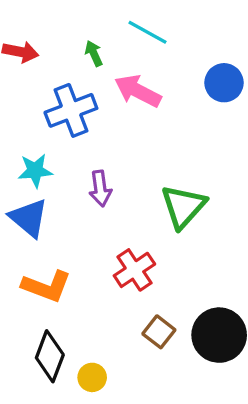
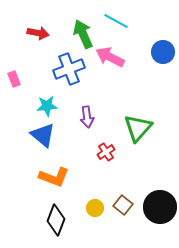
green arrow: (94, 53) -> (83, 34), size x1.8
red cross: (134, 270) -> (106, 152), moved, size x0.7
yellow circle: (92, 377) -> (95, 208), moved

